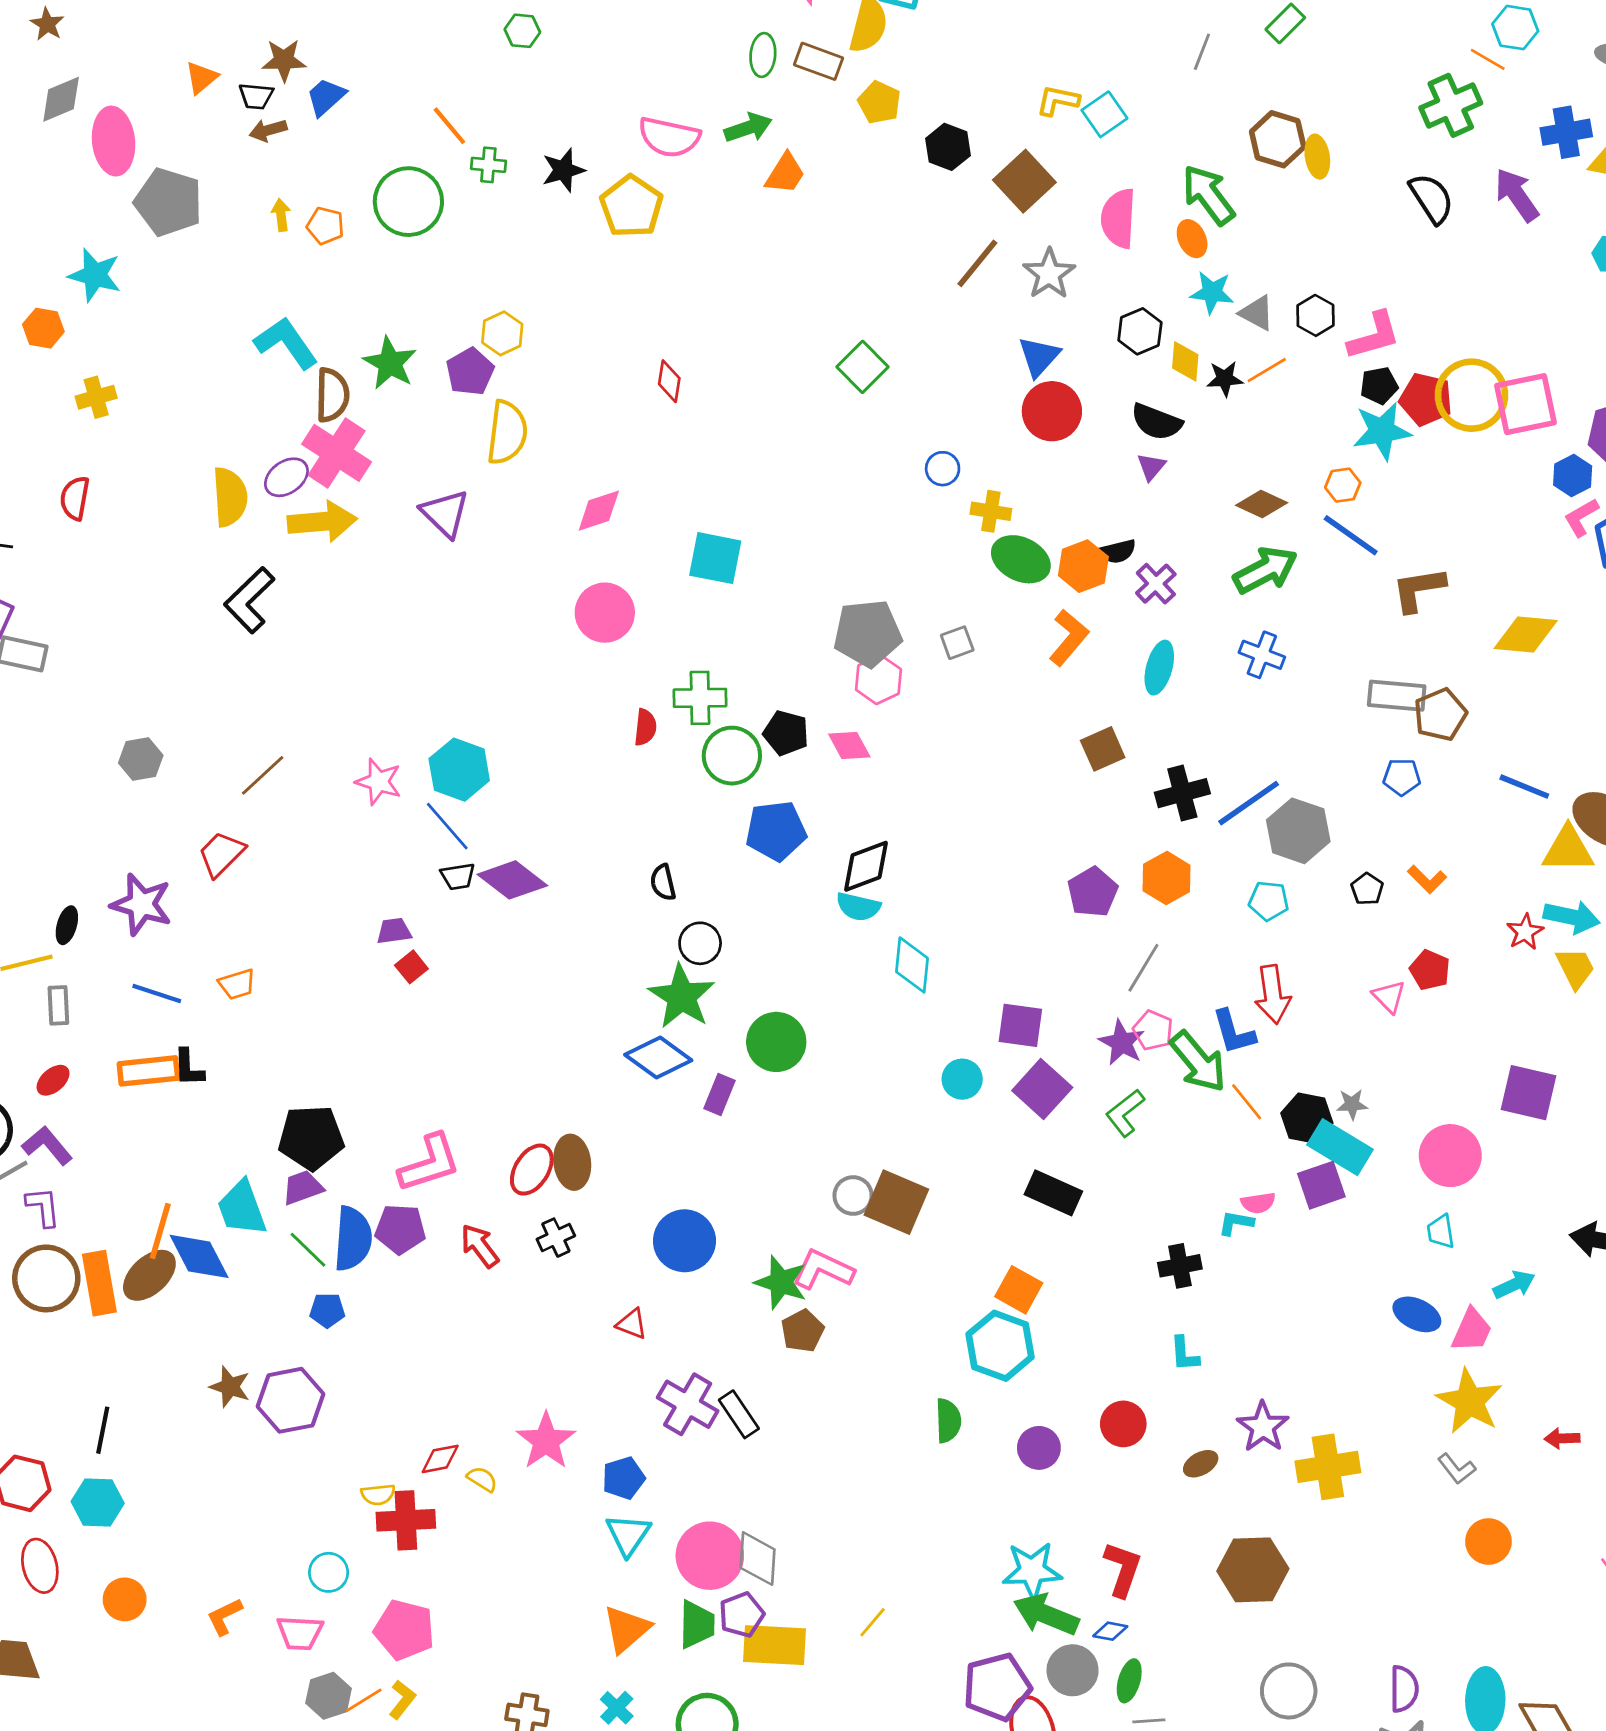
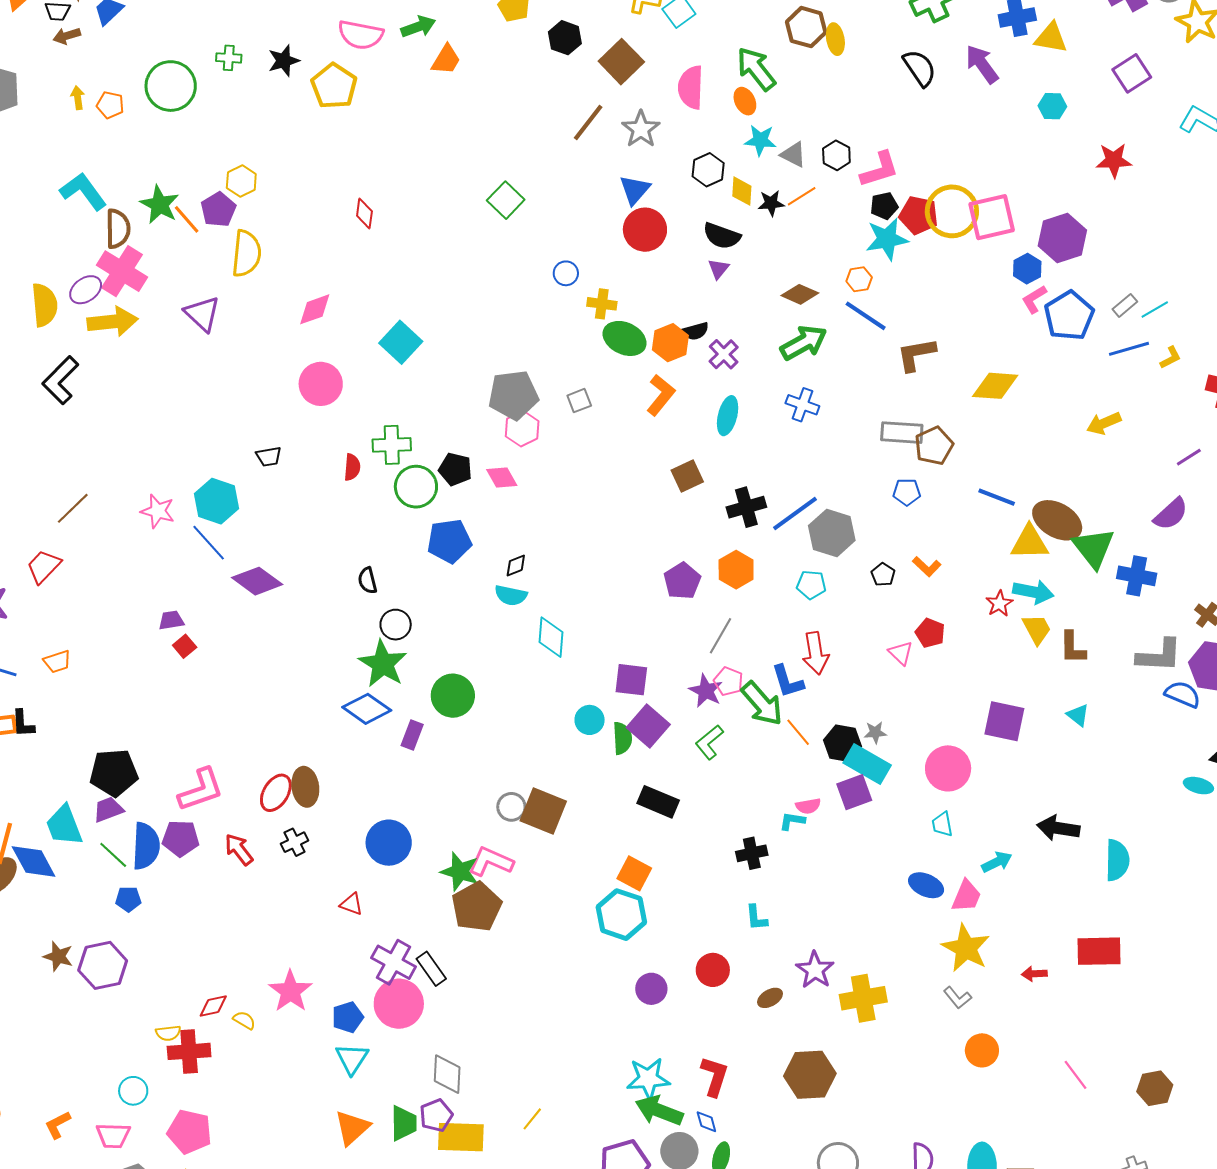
orange line: (449, 126) -> (187, 219), moved
cyan square: (715, 558) -> (401, 342), turned 33
black diamond: (866, 866) -> (516, 566), size x0.6
black trapezoid: (458, 876) -> (269, 457), moved
brown pentagon: (803, 1331) -> (477, 907), size x1.6
green semicircle: (948, 1421) -> (622, 738), moved
pink circle: (710, 1556) -> (399, 1004), moved
blue diamond: (1110, 1631) -> (706, 1122), turned 65

